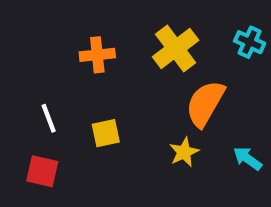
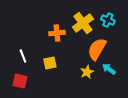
cyan cross: (250, 42) -> (108, 20), moved
orange cross: (97, 55) -> (57, 33), moved
cyan arrow: (247, 158) -> (109, 69), moved

